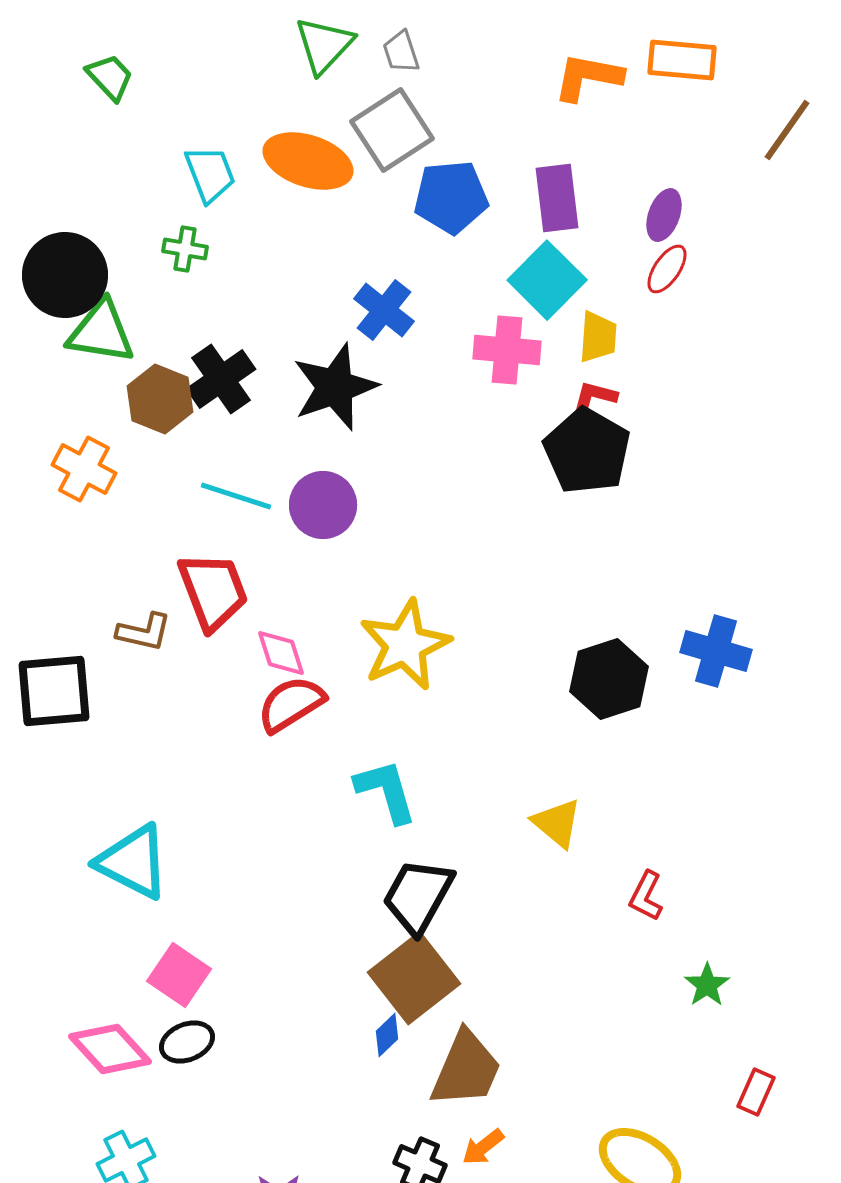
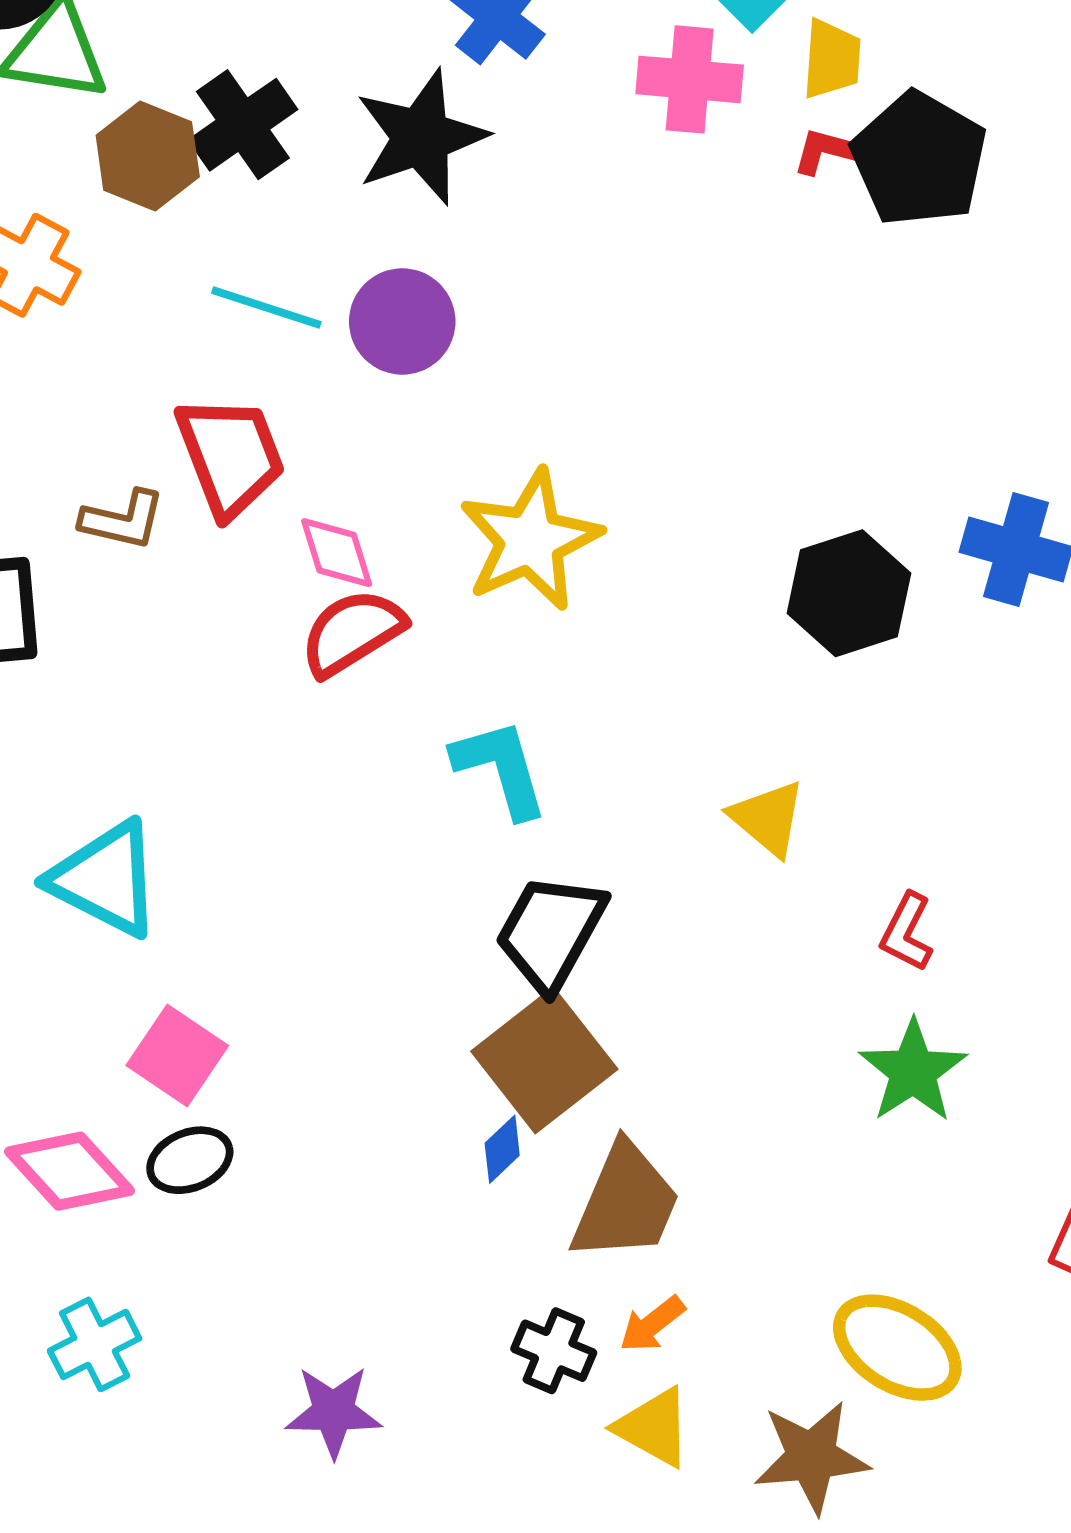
black pentagon: (587, 451) -> (919, 159), moved
green star: (707, 985) -> (913, 1071), moved, size x1.5

